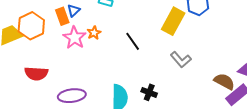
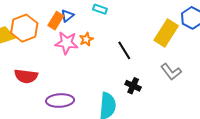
orange rectangle: (62, 16) -> (56, 21), turned 48
pink star: (74, 38) -> (67, 43), turned -30
black cross: (149, 92) -> (133, 86), moved

